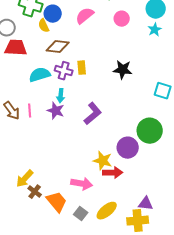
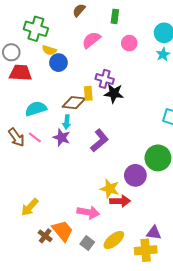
blue circle: (53, 14) -> (58, 63), moved
yellow semicircle: (44, 26) -> (49, 50), turned -48
brown diamond: (58, 47) -> (74, 103), moved
black star: (123, 70) -> (114, 93), moved
purple cross: (64, 71) -> (105, 79), moved
cyan semicircle: (40, 75) -> (36, 109), moved
pink line: (30, 111) -> (35, 137), turned -48
brown cross: (35, 192) -> (45, 236), moved

